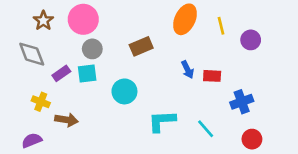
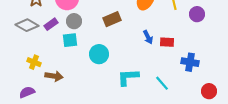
gray diamond: (32, 54) -> (27, 25), turned -40
purple rectangle: (61, 73) -> (51, 24), moved
blue cross: (242, 102) -> (190, 62), turned 30
red circle: (252, 139) -> (209, 91), moved

